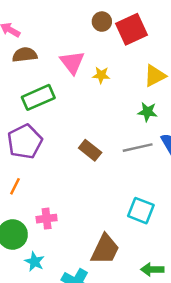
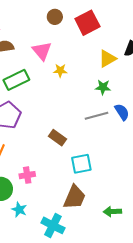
brown circle: (102, 22) -> (55, 17), moved
yellow star: (101, 75) -> (60, 71), moved
brown rectangle: (90, 150) -> (58, 138), moved
cyan square: (141, 211) -> (81, 164), moved, turned -30

